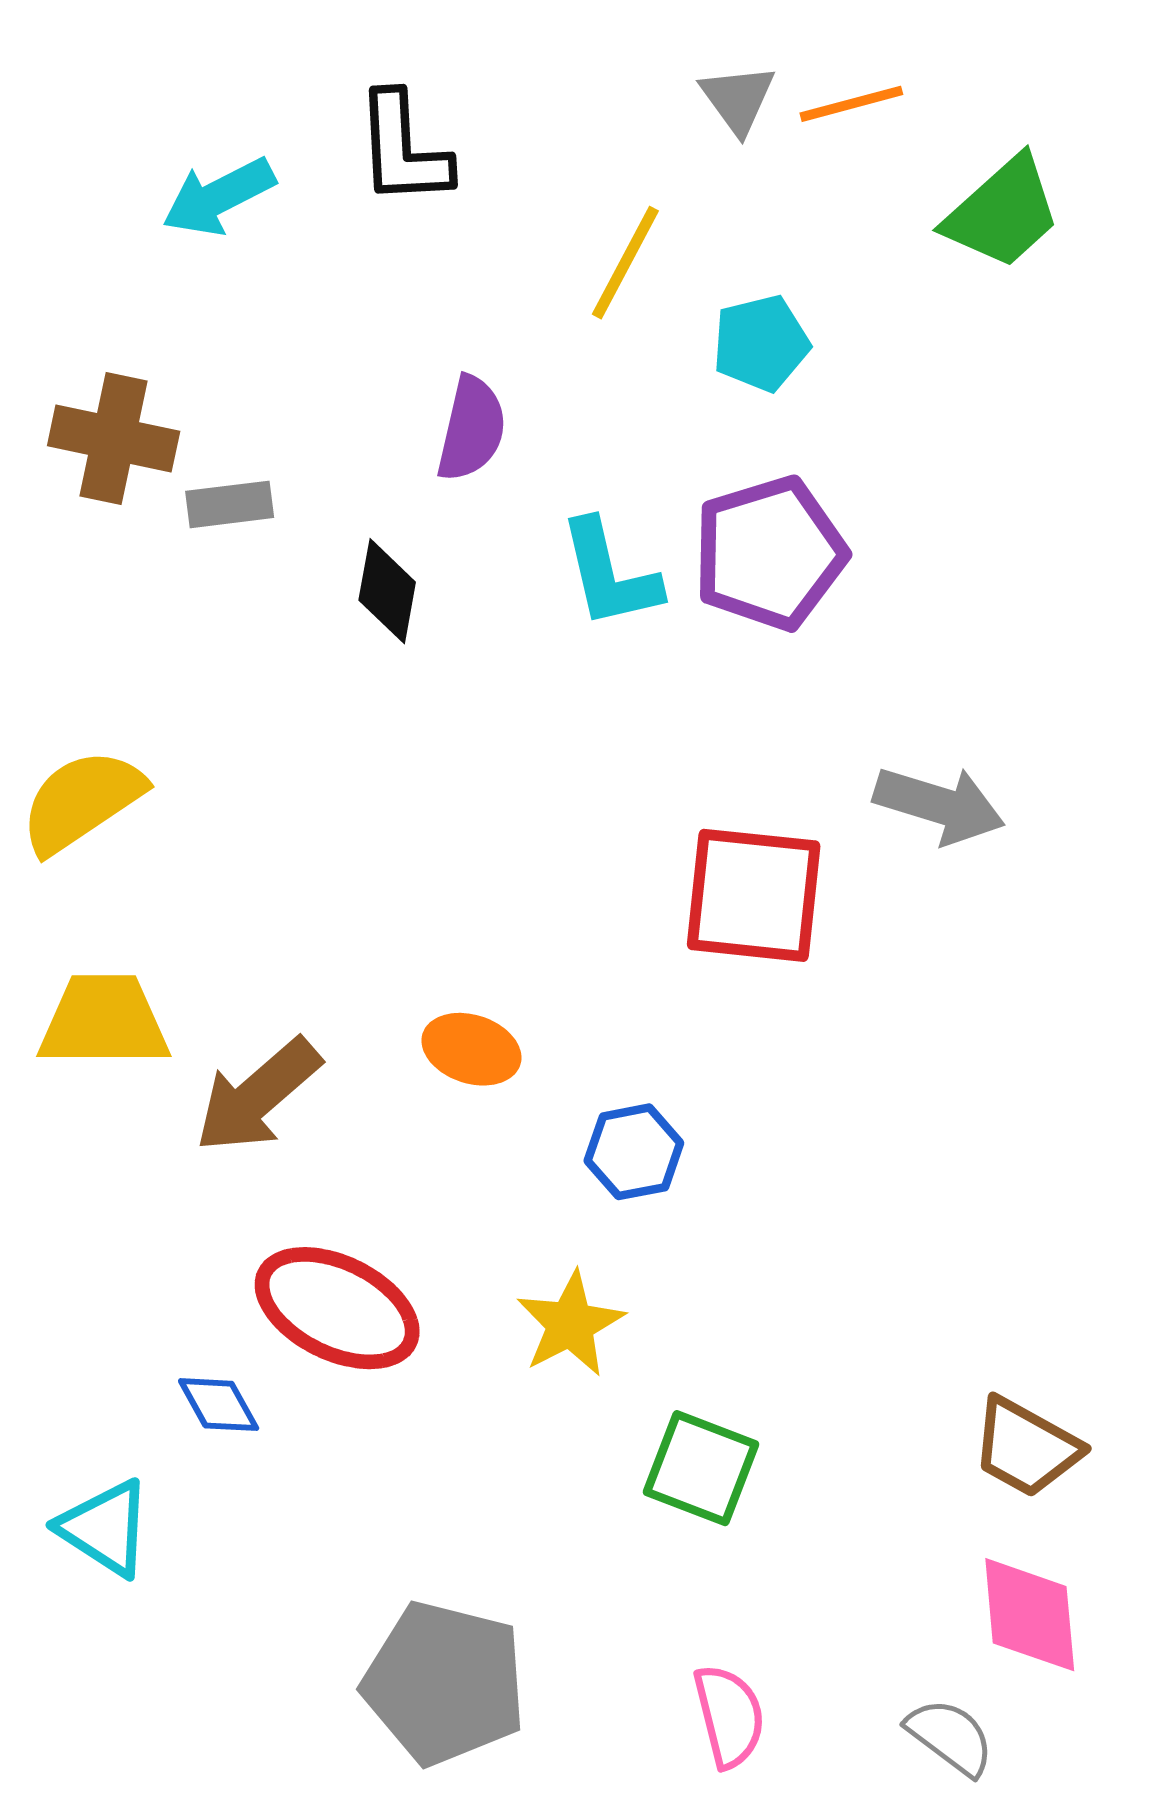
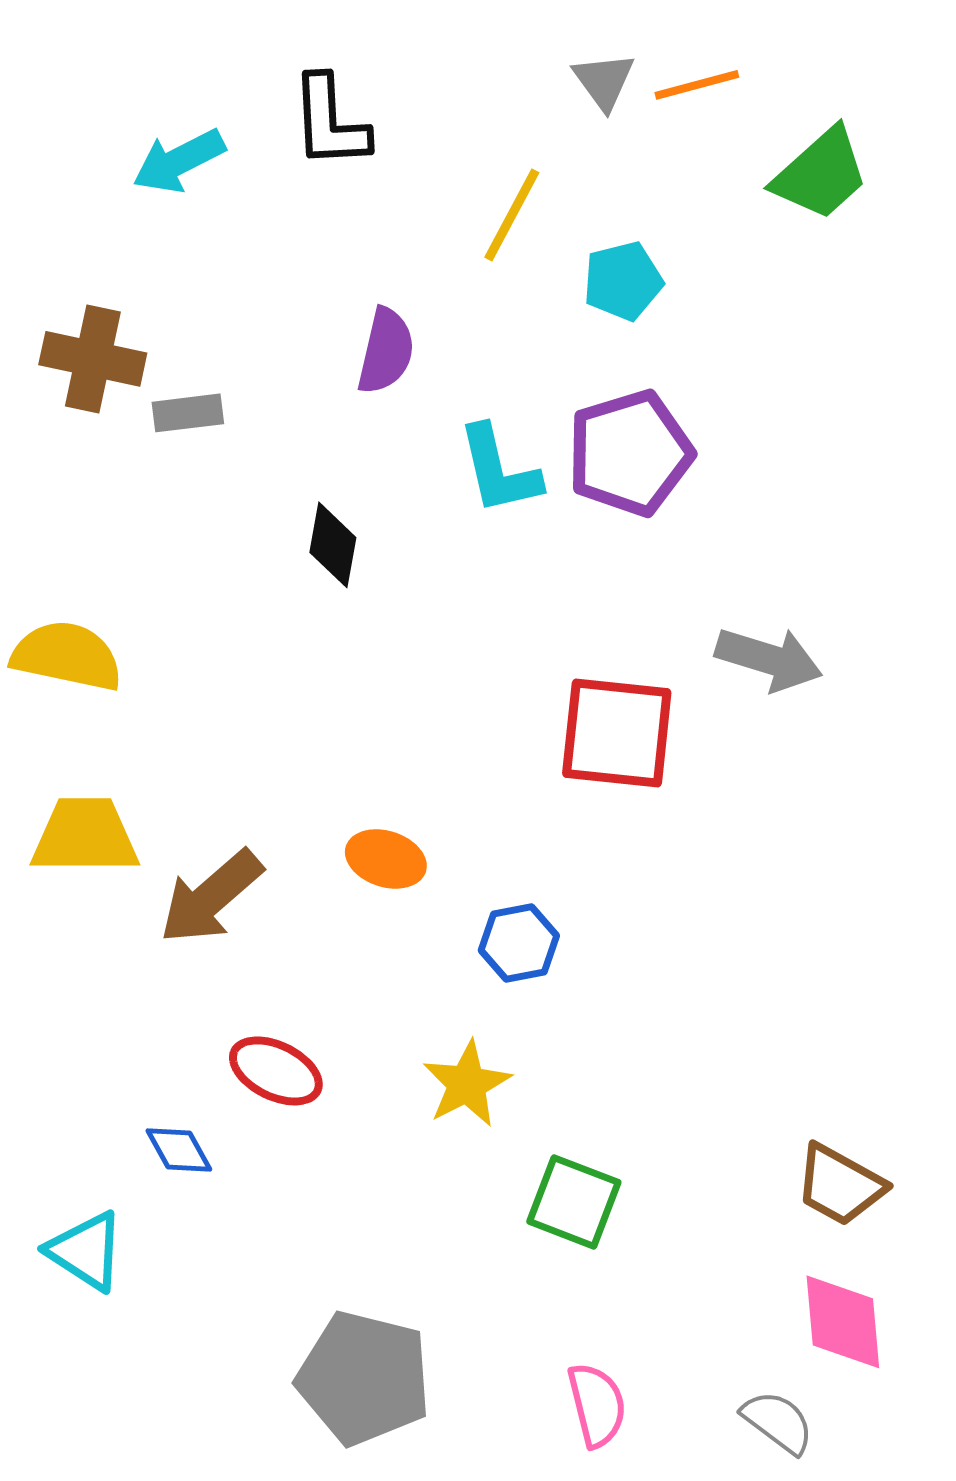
black diamond: (387, 591) -> (333, 545), moved
yellow semicircle: (82, 801) -> (67, 656), turned 46
red ellipse: (337, 1308) -> (276, 1071), size x0.7

